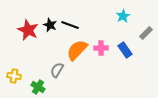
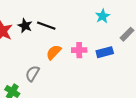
orange semicircle: (77, 50) -> (54, 52), size x0.7
blue rectangle: (125, 50) -> (105, 52), turned -70

